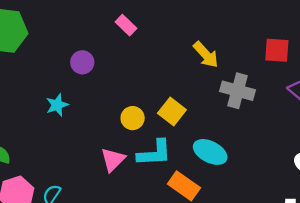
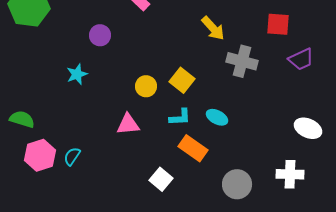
cyan ellipse: (210, 152) -> (217, 117), size x0.7
cyan L-shape: (154, 153) -> (180, 117), moved, size x0.7
pink triangle: (113, 160) -> (128, 124), turned 40

